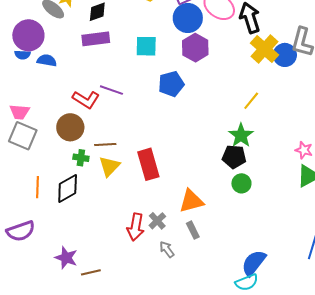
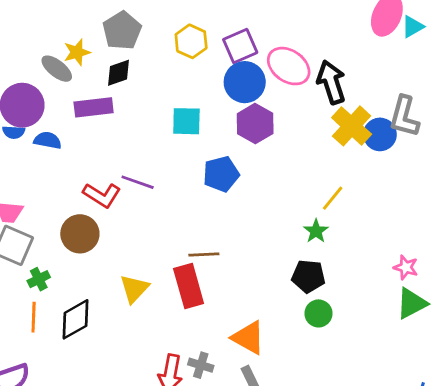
purple rectangle: (96, 39) -> (94, 107), moved
green star: (241, 135) -> (316, 231), moved, size x0.7
brown line: (105, 144) -> (204, 255), moved
green cross: (81, 158) -> (39, 279), moved, turned -35
orange triangle: (191, 201) -> (248, 338), turned 44
gray cross: (157, 221) -> (201, 365), turned -30

